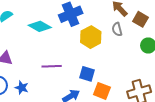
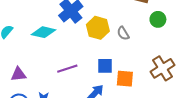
gray semicircle: (117, 29) -> (123, 33), moved

